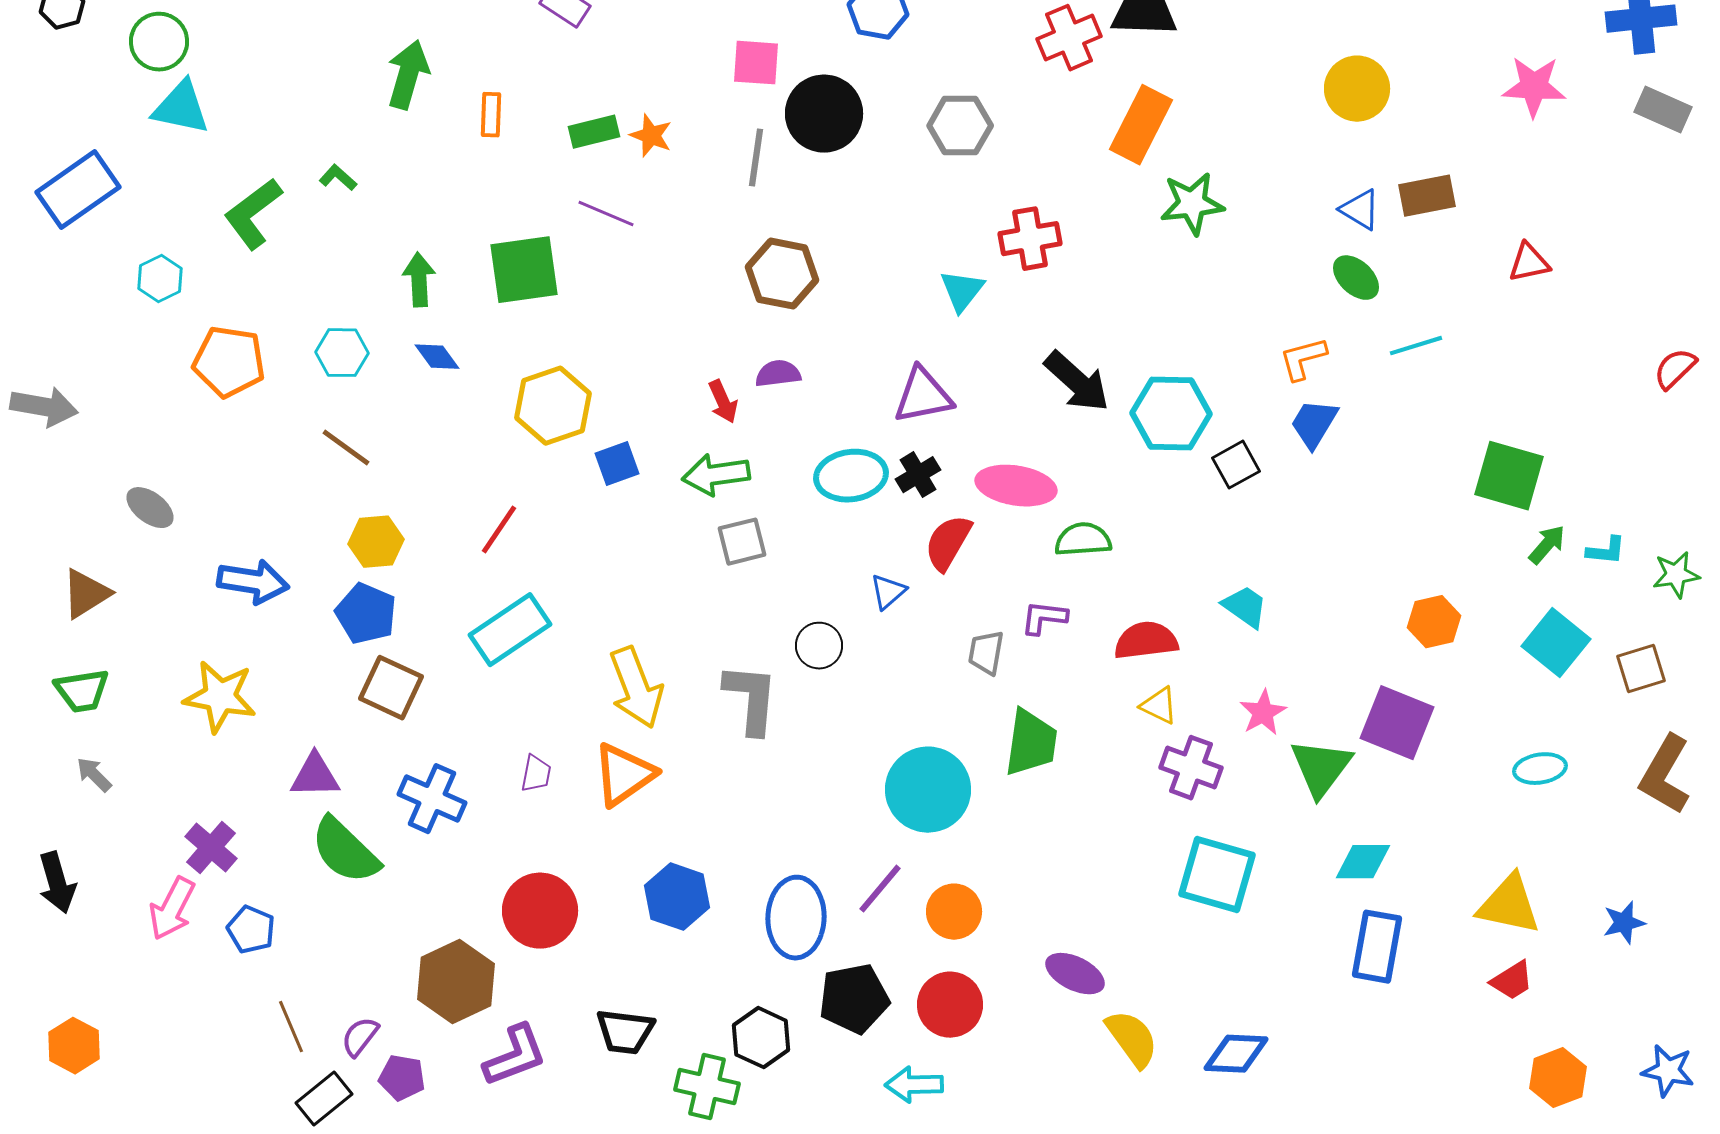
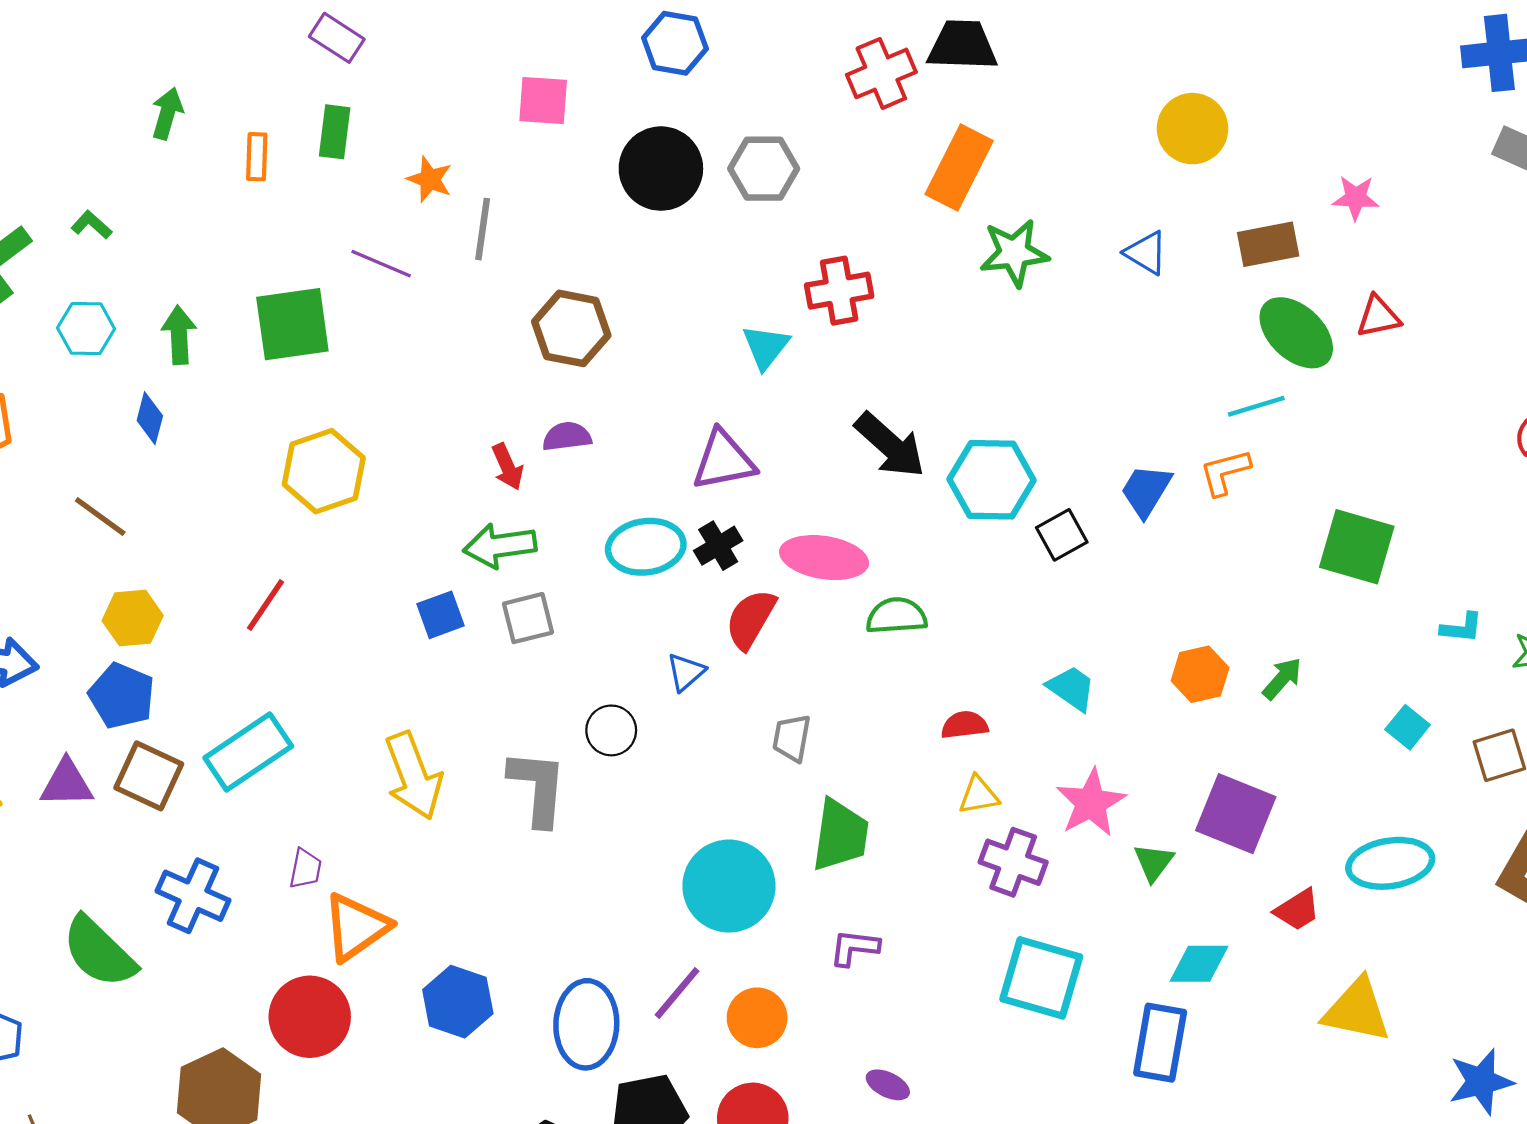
green arrow: (408, 75) -> (167, 113), size x0.7
pink star: (1534, 87) -> (1356, 198), moved, size x0.7
black circle: (824, 114) -> (661, 169), moved
green rectangle: (594, 132) -> (335, 132), moved, turned -69
gray line: (756, 158) -> (483, 229), moved
blue triangle: (1360, 210) -> (1146, 253), moved
green ellipse: (1356, 278) -> (1296, 333), moved, size x1.5
cyan hexagon: (342, 353) -> (86, 328), moved
blue diamond: (437, 357) -> (150, 418), moved, turned 51
orange L-shape: (1303, 359) -> (1225, 472), moved
blue square: (617, 464) -> (440, 615), moved
green arrow: (1547, 545) -> (1282, 679), moved
purple L-shape: (1044, 618) -> (854, 948), moved
orange hexagon: (1434, 622) -> (1200, 674), moved
cyan rectangle: (510, 630) -> (248, 752), moved
red semicircle: (1146, 641) -> (965, 725), size x0.7
cyan square: (1556, 643) -> (1408, 727), size x0.6
yellow triangle: (1159, 706) -> (979, 795), turned -36
pink star: (1263, 713) -> (1091, 803), size x1.4
green triangle: (1321, 768) -> (1154, 862), size x0.6
cyan ellipse: (1540, 769) -> (1390, 863), size x1.5
orange triangle: (624, 775) -> (356, 927), moved
purple triangle: (315, 776) -> (67, 783), moved
blue star: (1624, 923) -> (1481, 1082), moved, size x1.4
blue rectangle: (1377, 947) -> (1160, 1043), moved
purple ellipse: (1075, 974) -> (888, 1085), size x0.7
red trapezoid: (1512, 981) -> (1297, 910), moved

